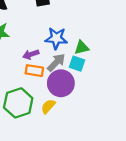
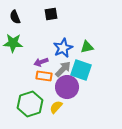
blue star: (56, 38) -> (63, 48), turned -30
green triangle: (82, 48) -> (87, 47), moved
cyan square: (77, 64) -> (81, 70), size x1.5

